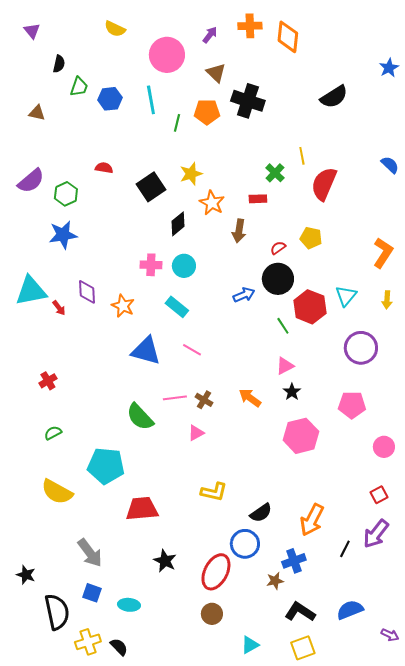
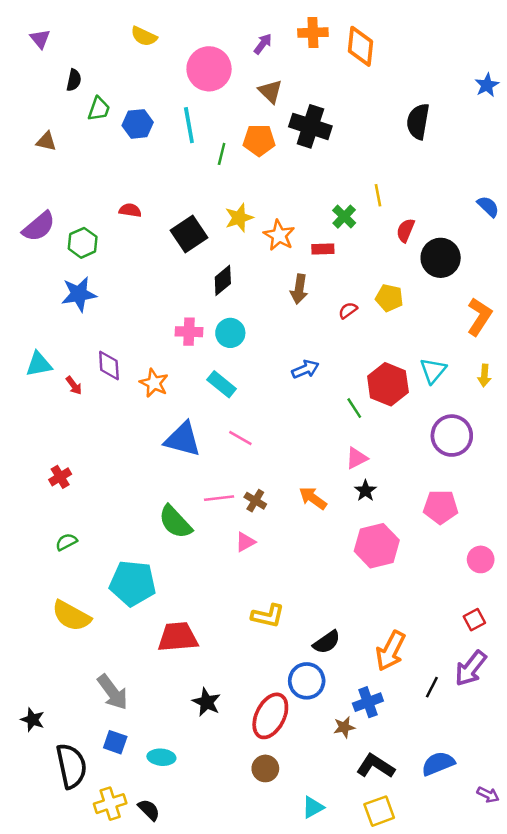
black semicircle: (334, 97) -> (418, 121), turned 132
red semicircle: (324, 184) -> (406, 230), size x0.6
orange star: (212, 203) -> (279, 235), moved
black circle: (278, 279) -> (441, 258), moved
cyan triangle: (31, 291) -> (39, 364), size x0.7

